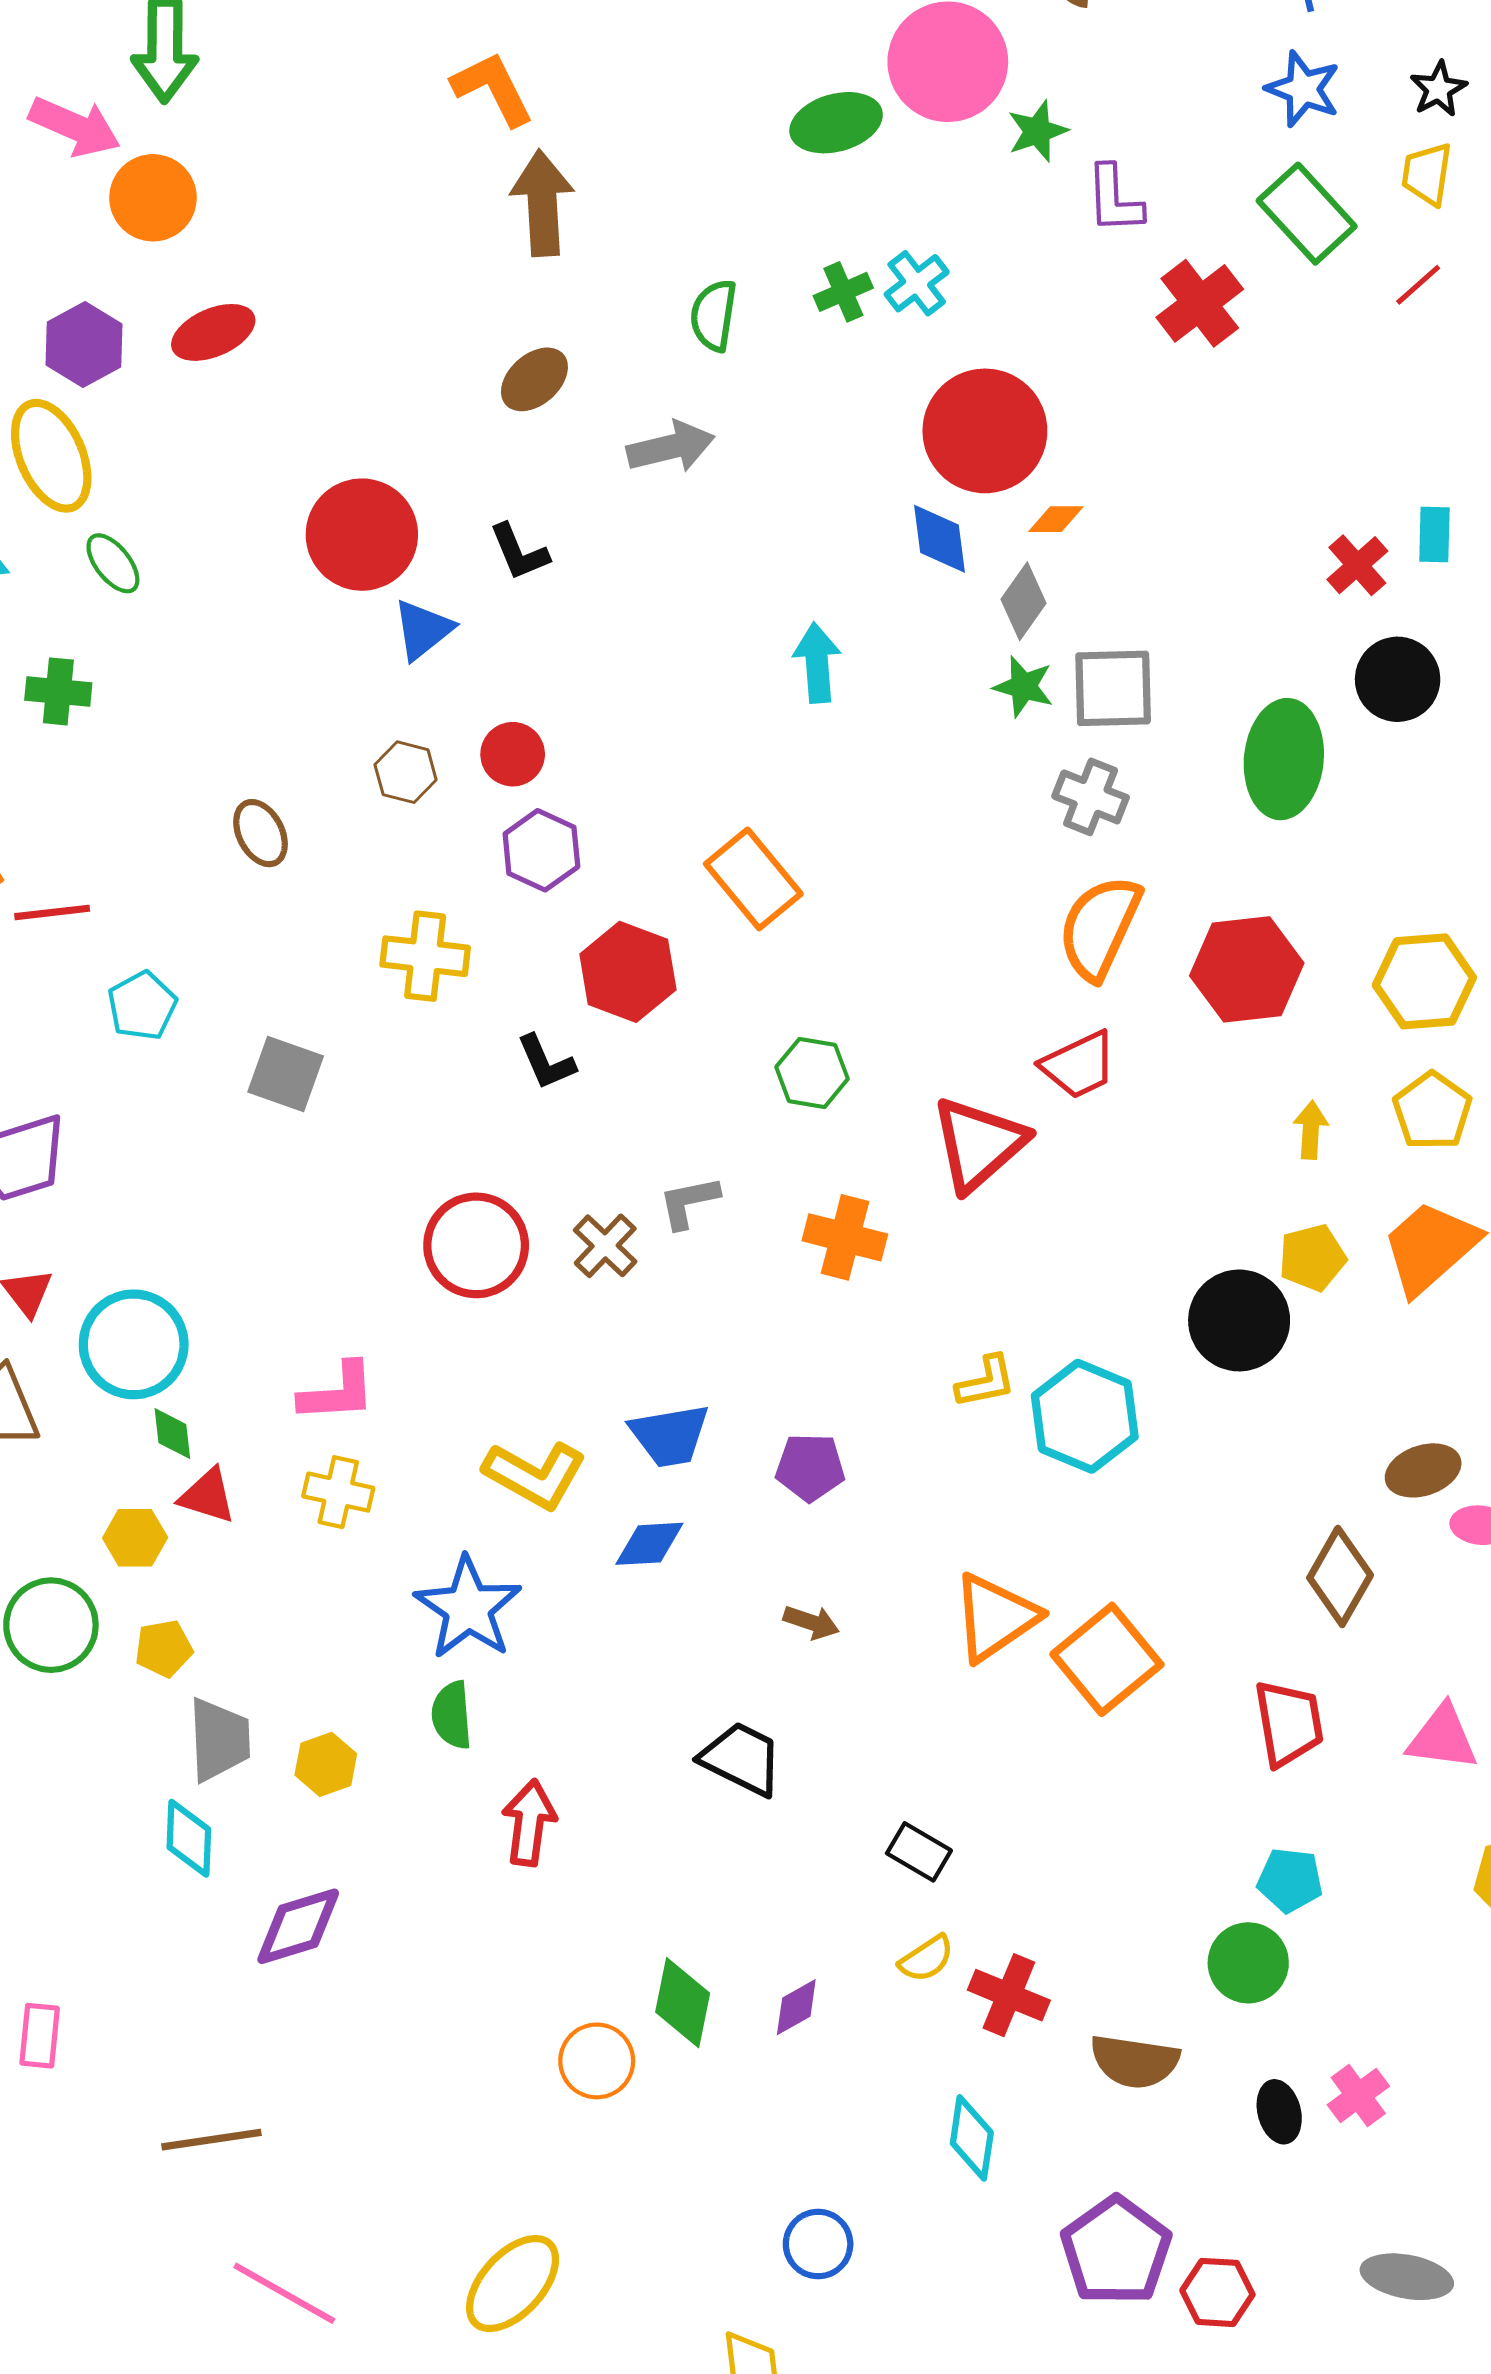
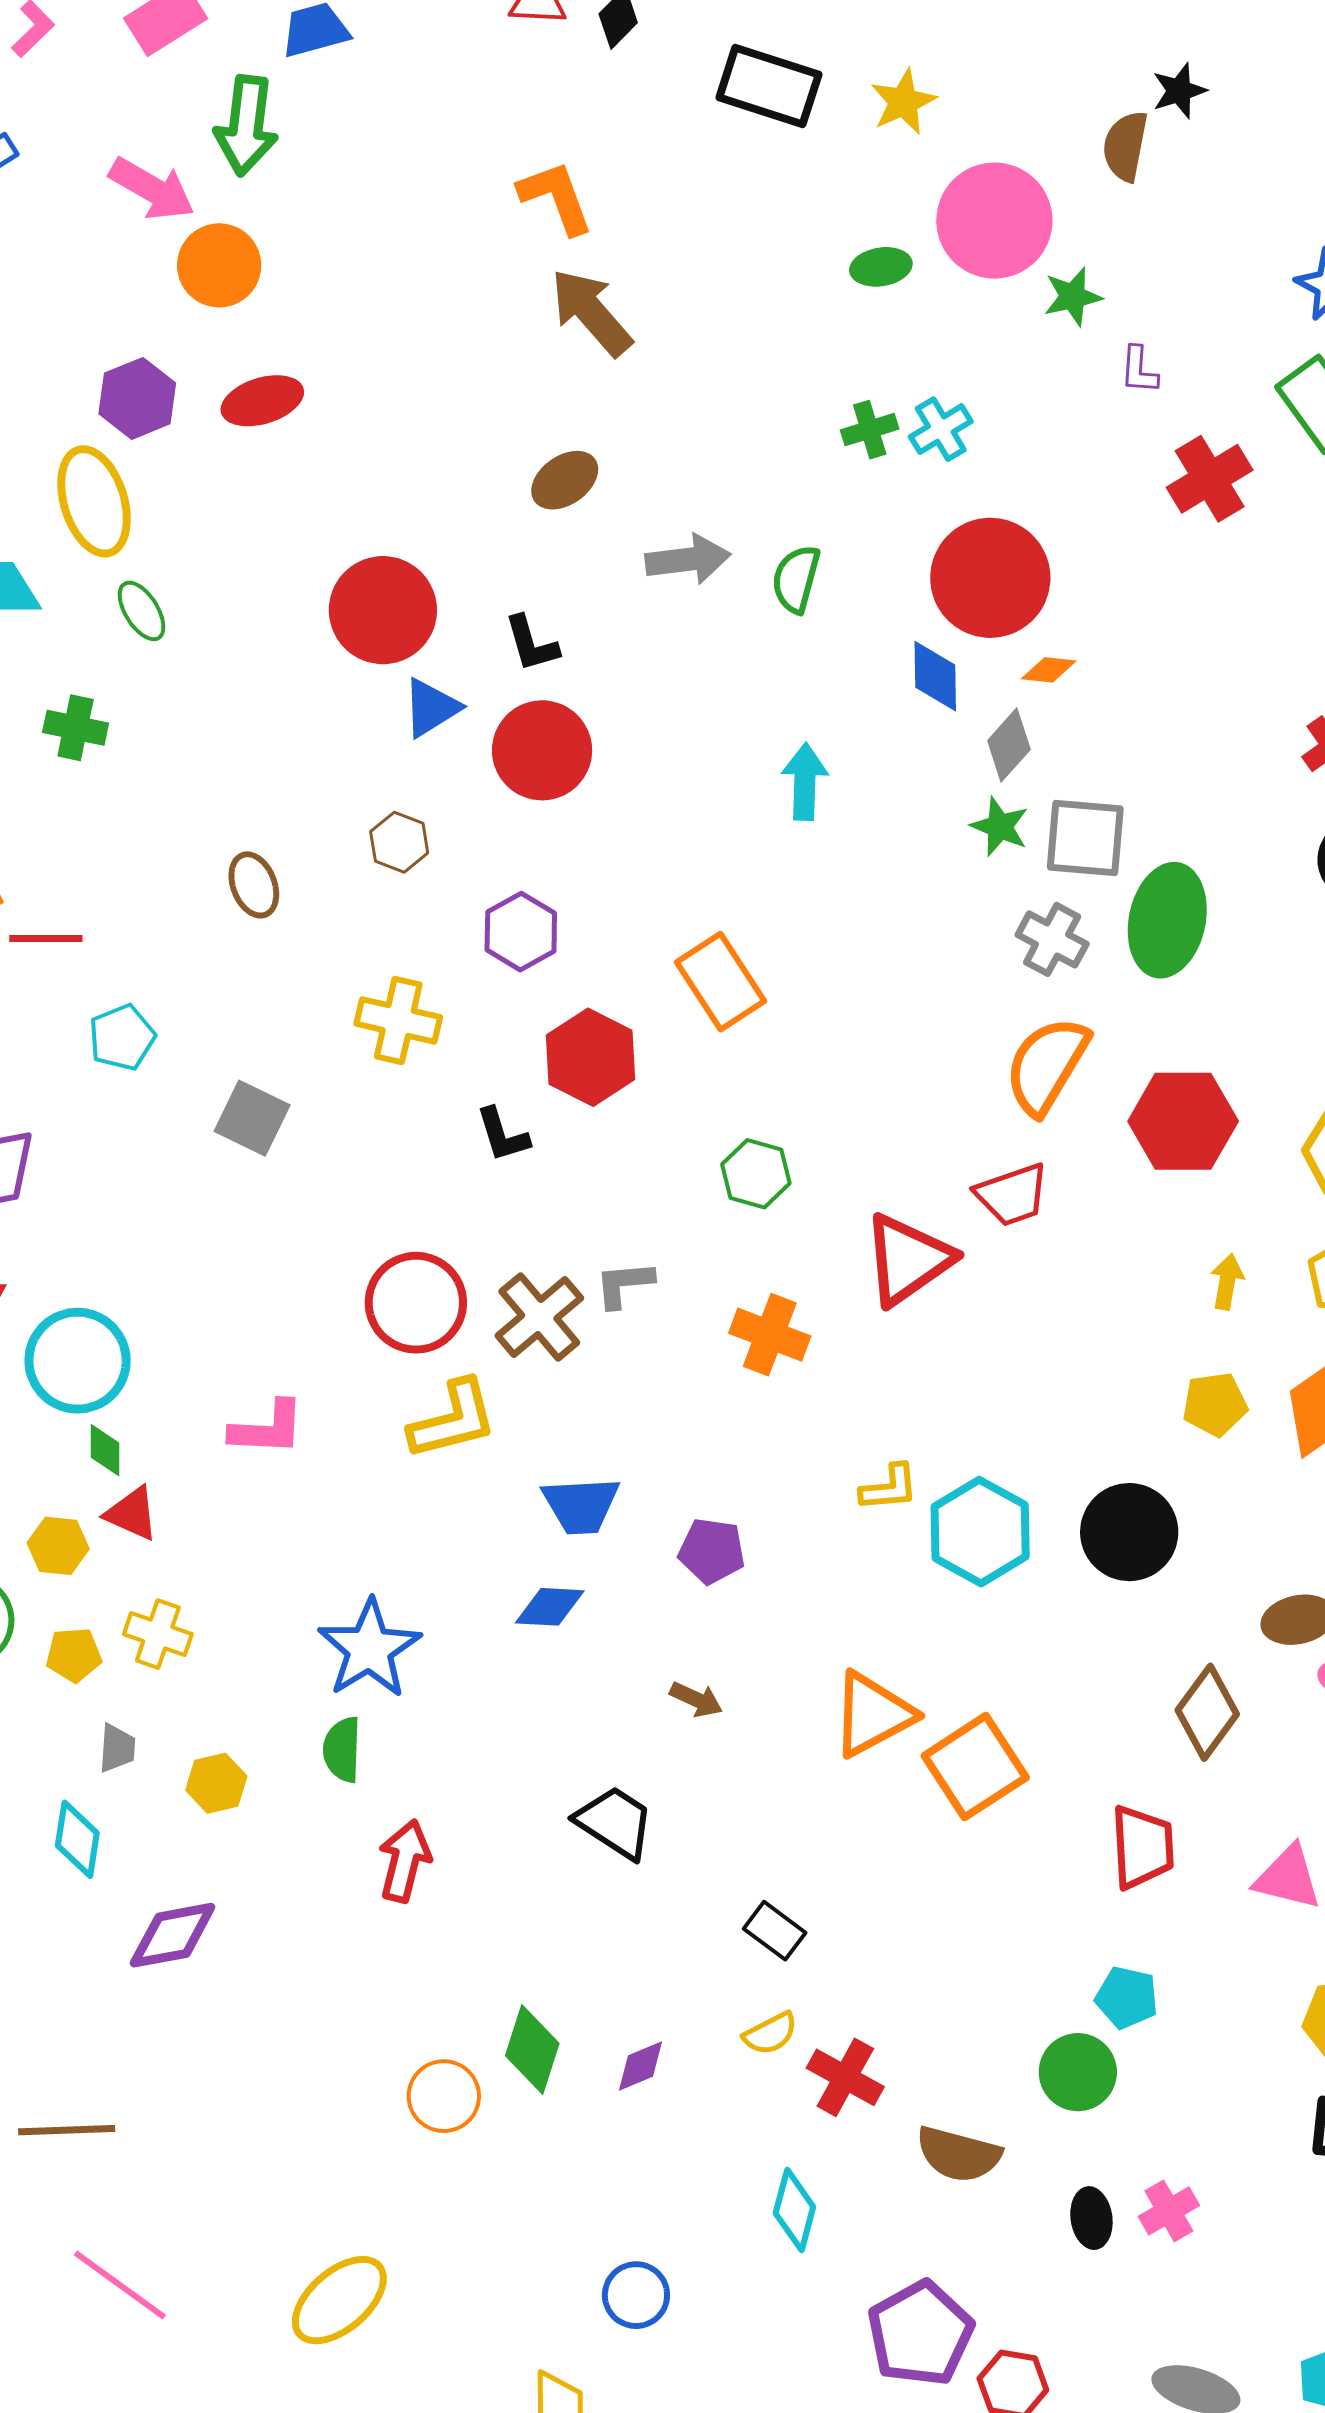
green ellipse: (836, 123) -> (881, 267), size x0.7
purple L-shape: (1114, 199) -> (1139, 370), size x0.7
brown arrow: (542, 203) -> (591, 312), turned -44
green semicircle: (714, 315) -> (796, 579), moved
red circle: (513, 754) -> (542, 750), moved, size x1.6
green ellipse: (1284, 759) -> (1167, 920), moved
brown cross: (605, 1246) -> (539, 1317), size x1.4
black circle: (1239, 1320) -> (1129, 1532), moved
yellow L-shape: (535, 1475) -> (453, 1420), moved, turned -50
yellow cross: (338, 1492) -> (158, 1634), moved
gray trapezoid: (219, 1740) -> (117, 1748), size x0.6

